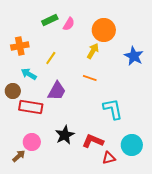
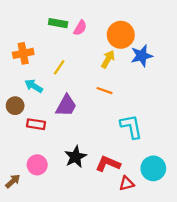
green rectangle: (50, 20) -> (58, 23), turned 35
blue star: (134, 56) -> (142, 56), moved, turned 30
red rectangle: (31, 107) -> (36, 124), size x0.7
brown arrow: (19, 156) -> (13, 181), moved

